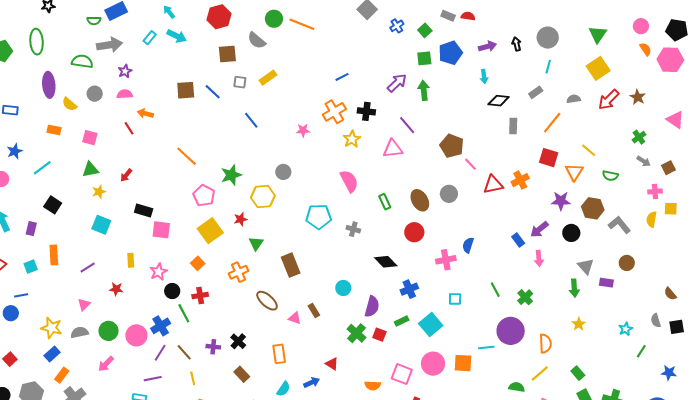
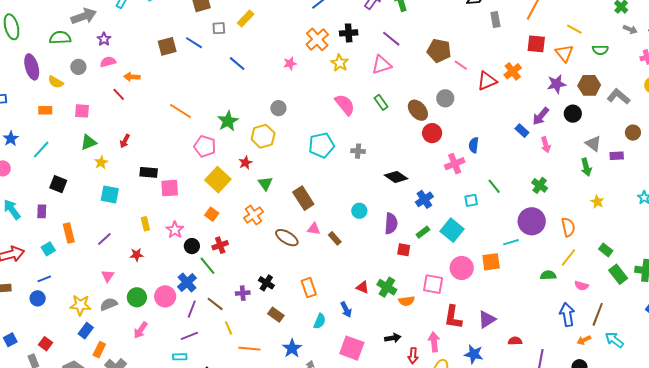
green rectangle: (385, 202) -> (381, 102), moved
red circle: (414, 232) -> (432, 133), moved
green line: (495, 290) -> (494, 186), moved
pink triangle: (295, 318) -> (314, 229), moved
green cross: (356, 333) -> (387, 287), moved
blue arrow: (312, 382) -> (346, 309), turned 98

